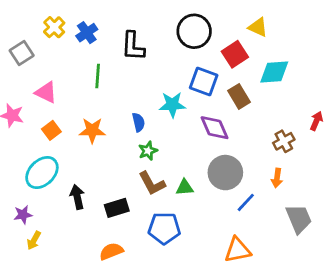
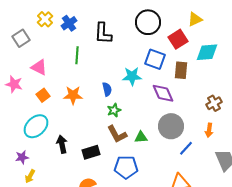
yellow triangle: (258, 27) -> (195, 19), turned -49
brown rectangle: (239, 96) -> (181, 70), turned 36

